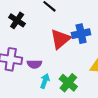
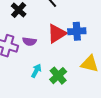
purple semicircle: (35, 64) -> (29, 41), moved

